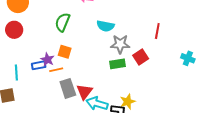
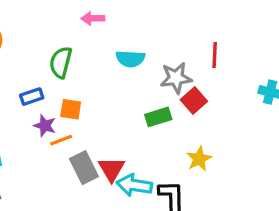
gray star: (120, 44) -> (176, 78), moved
blue rectangle: (39, 65) -> (32, 97), moved
yellow star: (128, 102) -> (199, 159), moved

